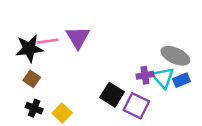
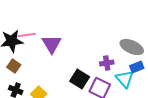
purple triangle: (78, 38) -> (52, 44), moved
cyan triangle: (163, 78) -> (125, 79), moved

